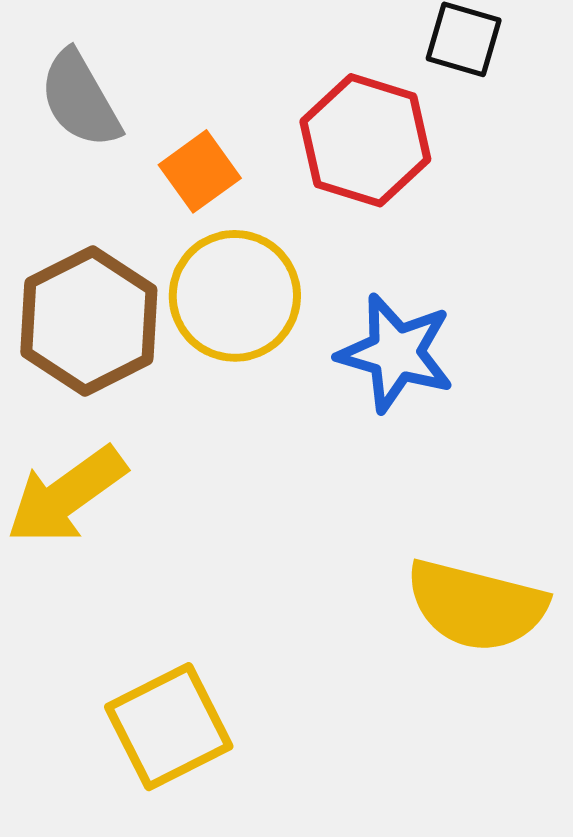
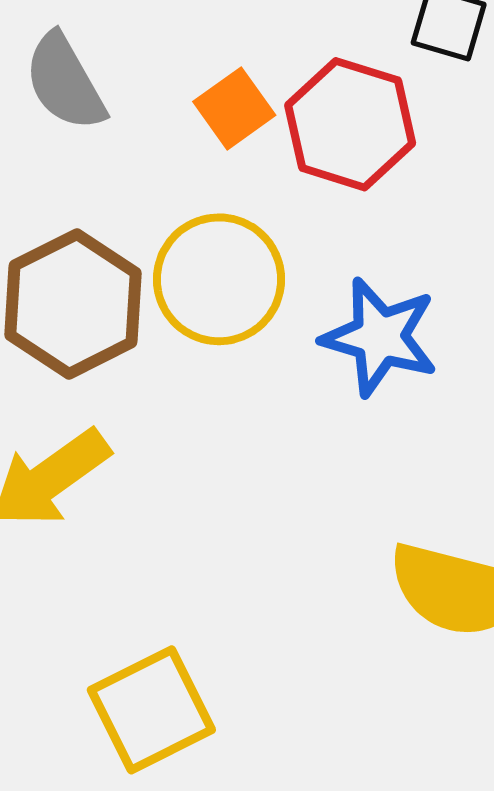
orange square: (200, 171) -> (234, 108), moved

